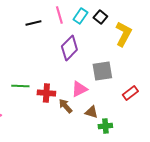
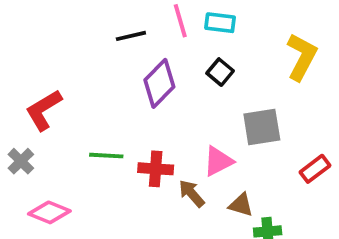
cyan rectangle: (80, 16) -> (220, 23), turned 63
black square: (100, 17) -> (220, 72), moved
purple diamond: (69, 48) -> (159, 83), moved

